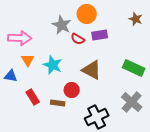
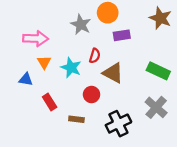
brown star: (136, 19) -> (160, 18), size x1.5
red semicircle: (78, 39) -> (95, 56), moved, turned -104
brown rectangle: (58, 103) -> (76, 119), moved

